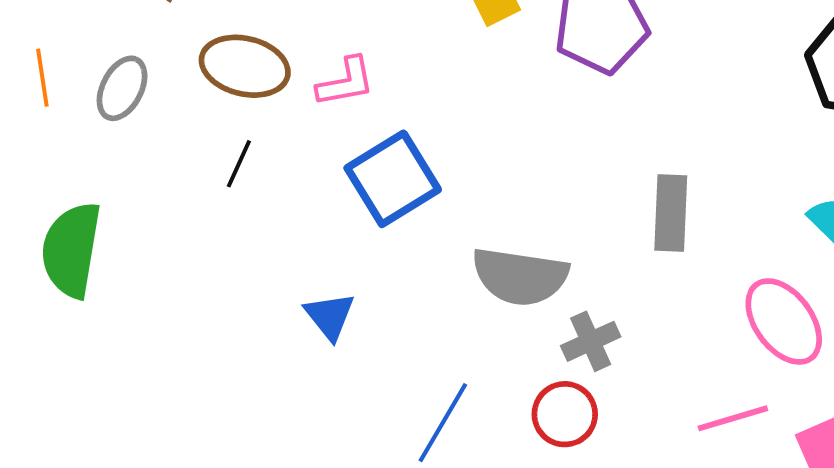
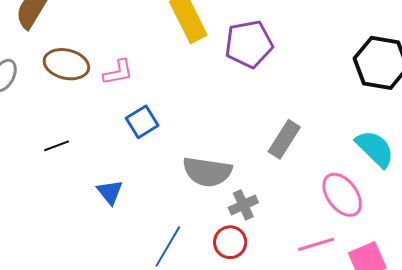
black line: (239, 164) -> (57, 146), moved, turned 45
blue square: (393, 179) -> (142, 122), size x0.7
gray rectangle: (671, 213) -> (284, 139), turned 30

